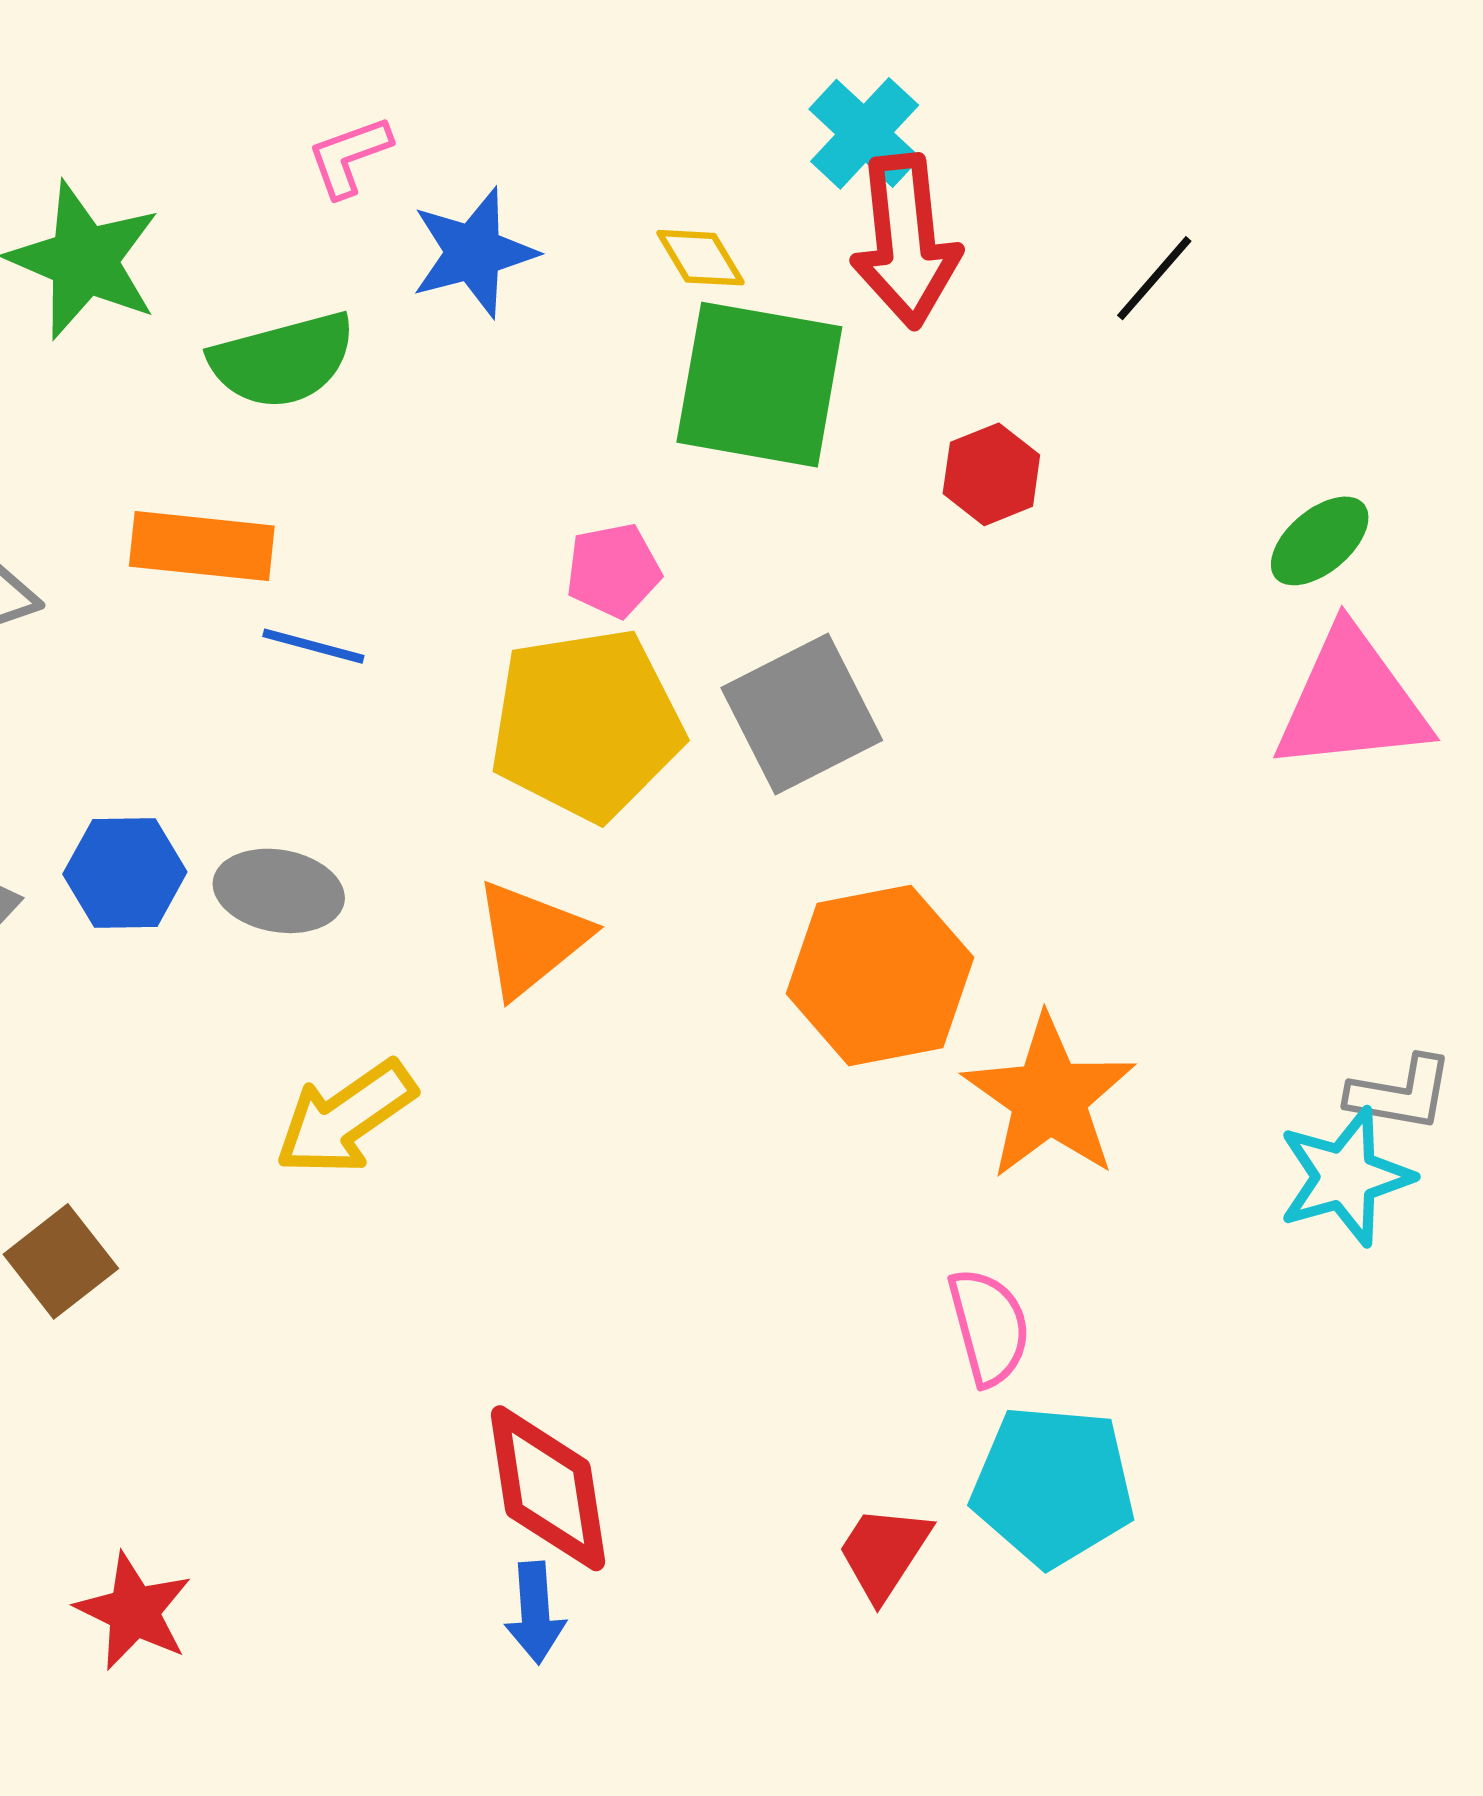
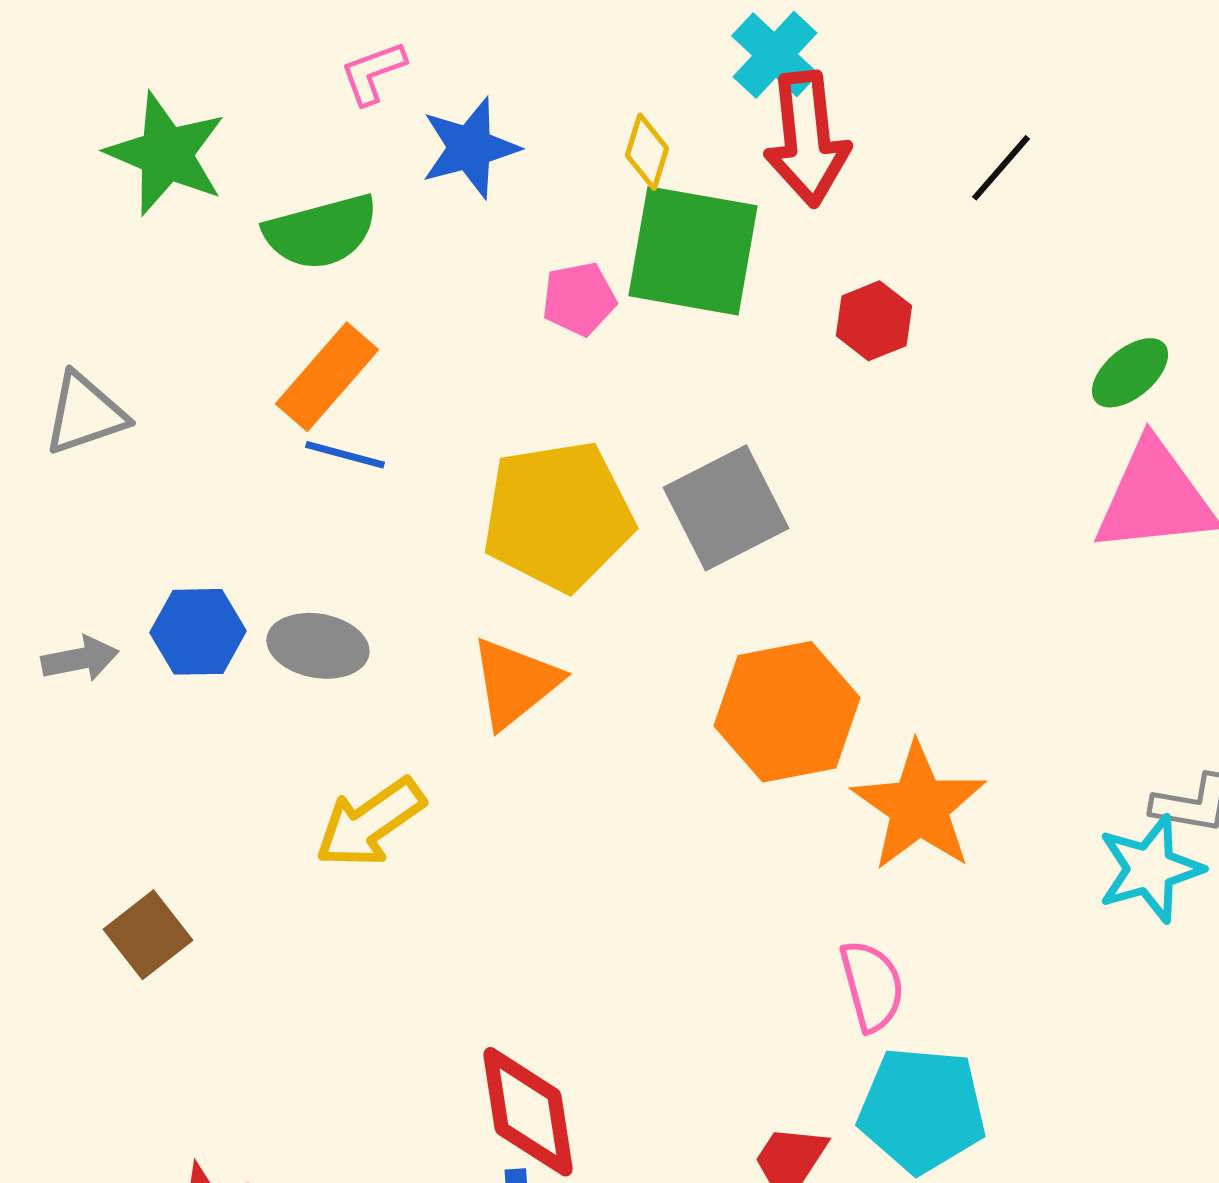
yellow diamond: (700, 258) -> (647, 152), turned 48
orange rectangle: (202, 546) -> (327, 377), moved, turned -55
pink pentagon: (613, 570) -> (579, 299), moved

